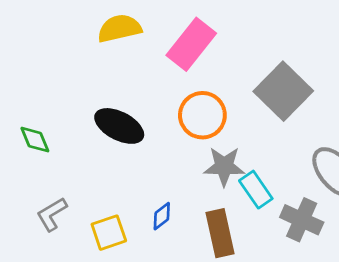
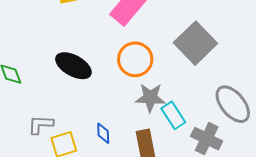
gray L-shape: (52, 214) -> (41, 125), moved, turned 32
blue diamond: (162, 216) -> (103, 133), turned -55

